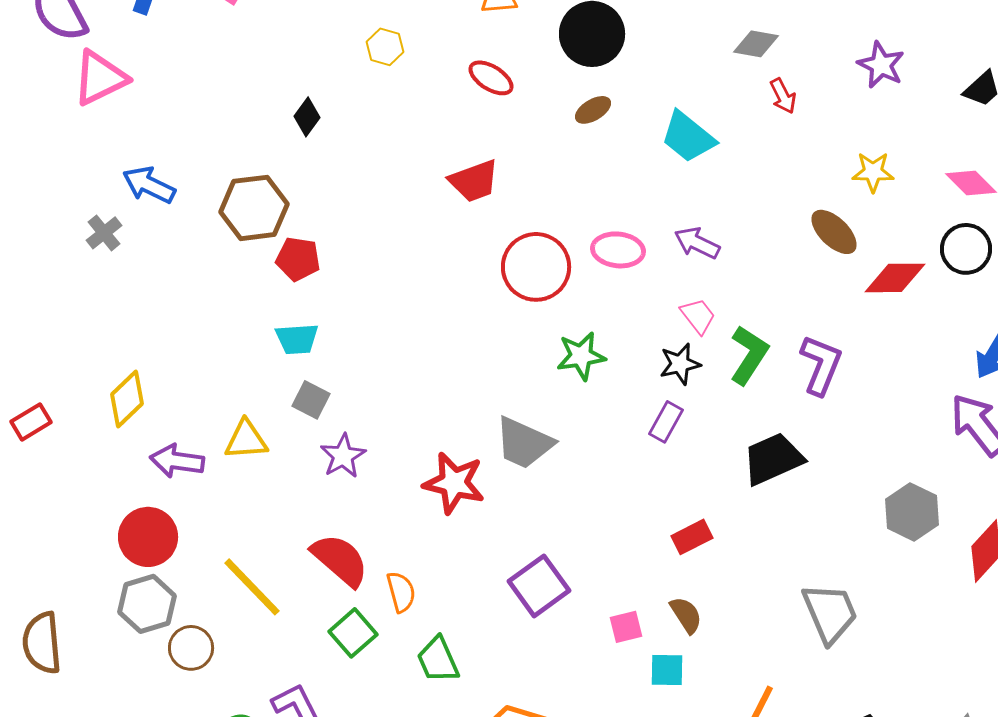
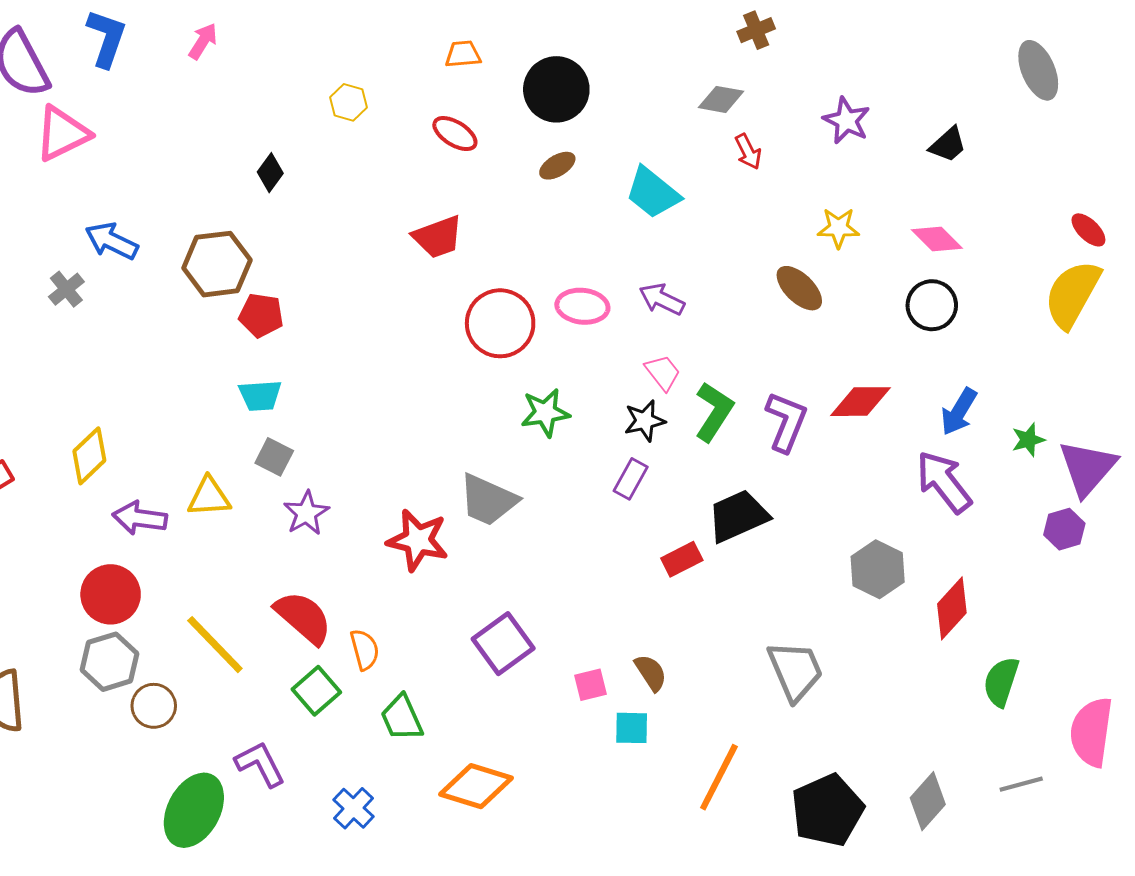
red diamond: (895, 278) -> (861, 402), moved
red rectangle: (692, 537) -> (682, 559), moved

